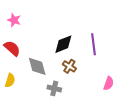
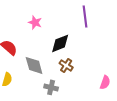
pink star: (14, 20) -> (35, 22), moved
purple line: (93, 44) -> (85, 16), moved

